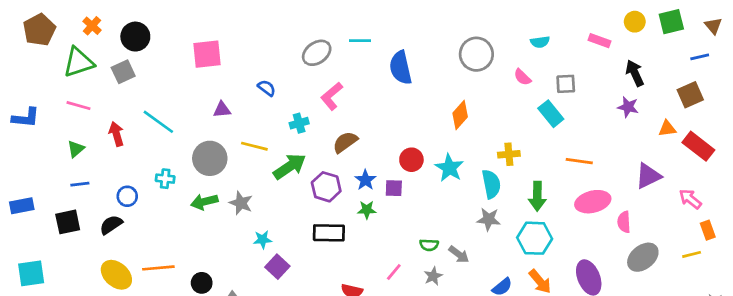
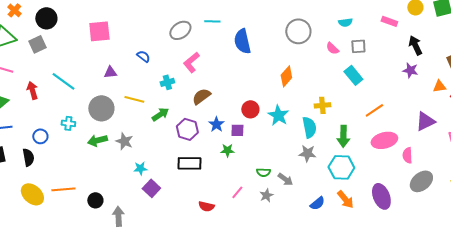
gray square: (566, 84) -> (358, 46), moved
orange line: (579, 161) -> (374, 110), turned -42
green arrow: (290, 166) -> (160, 114), size x0.7
green star: (367, 210) -> (227, 150), moved
black semicircle: (111, 225) -> (28, 157), turned 114

